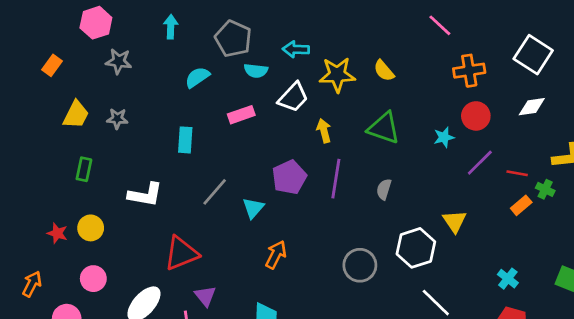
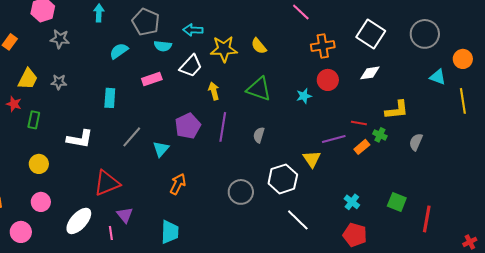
purple line: (480, 163) -> (334, 139), moved, turned 30
red star: (57, 233) -> (14, 104), moved

